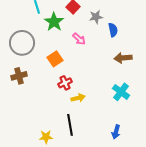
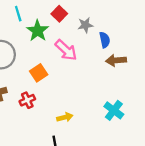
pink arrow: (79, 39) -> (66, 50), size x1.5
brown arrow: (123, 58) -> (116, 60), moved
red cross: (65, 83) -> (27, 100), moved

